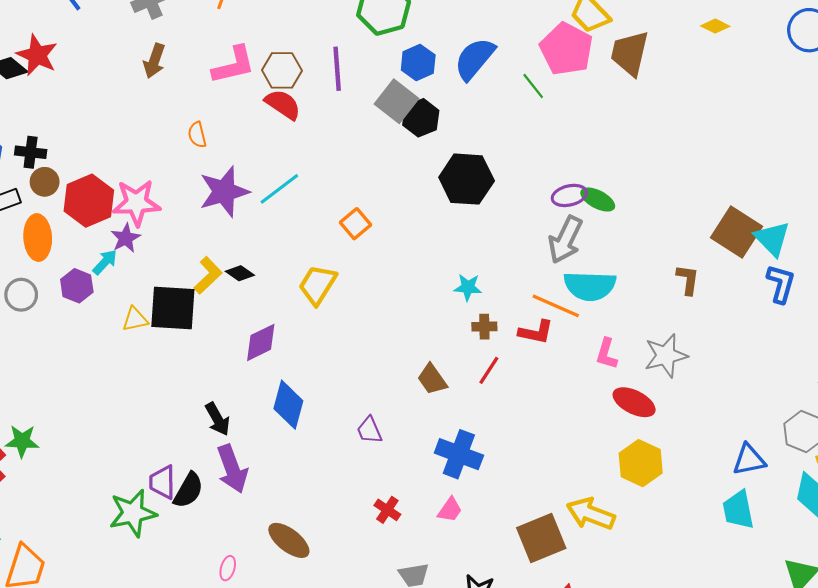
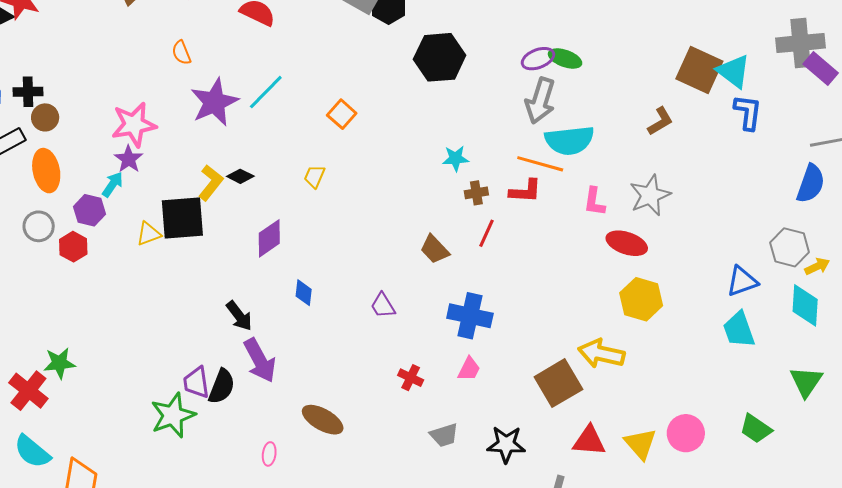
red hexagon: (89, 201) -> (73, 247), moved, size x0.6
brown L-shape: (688, 280) -> (660, 121), turned 60
yellow trapezoid: (318, 285) -> (315, 177), size x0.6
blue diamond: (288, 405) -> (304, 293), size x0.6

